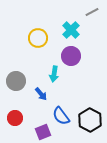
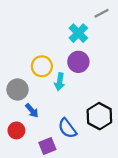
yellow circle: (38, 38) -> (42, 66), moved
blue arrow: (41, 94) -> (32, 111), moved
black hexagon: (90, 120) -> (99, 116), moved

